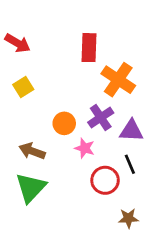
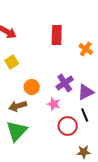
orange cross: (118, 80) -> (86, 49), moved, size x0.6
orange circle: (64, 123) -> (32, 87), moved
purple triangle: (131, 131) -> (86, 92), turned -30
brown arrow: (32, 151) -> (18, 106), turned -36

